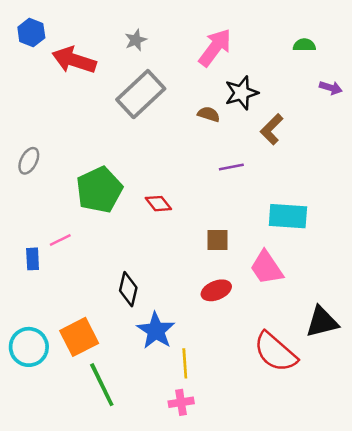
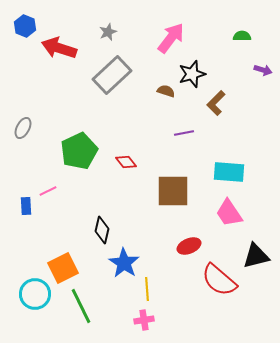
brown square: (218, 240) -> (173, 191), size x1.8
pink trapezoid: (267, 268) -> (229, 213), moved
red ellipse: (216, 290) -> (189, 246), moved
cyan circle: (29, 347) -> (35, 294), moved

